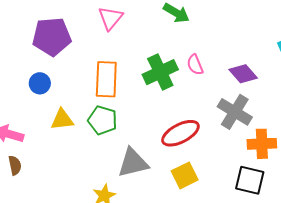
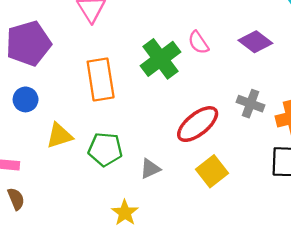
gray cross: (235, 112) -> (250, 104), moved, size x0.7
green pentagon: (103, 120) -> (105, 149), moved
gray triangle: (133, 163) -> (150, 169), size x0.6

